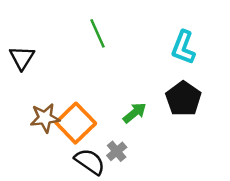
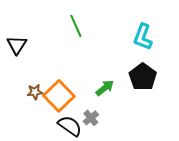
brown star: (45, 118) -> (35, 92), size x0.7

